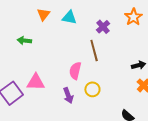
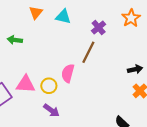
brown line: (94, 50) -> (88, 52), turned 40
yellow circle: (92, 89) -> (49, 86), moved
purple arrow: (68, 95) -> (51, 110), moved, turned -35

